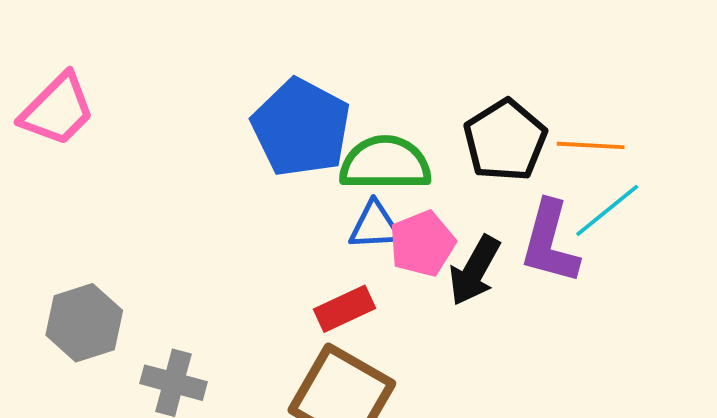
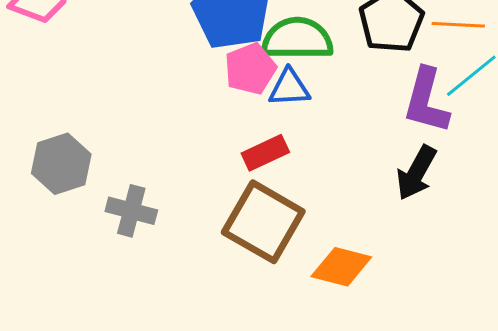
pink pentagon: (422, 244) -> (250, 69), moved
black arrow: (475, 270) -> (416, 173), moved

